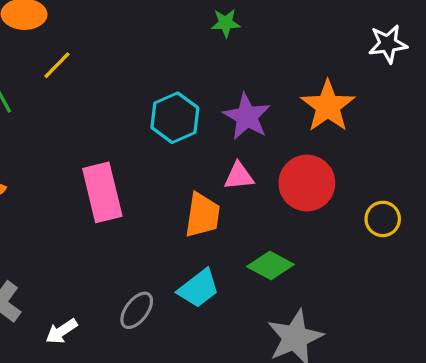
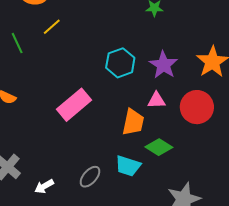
pink rectangle: (102, 192) -> (74, 105), turned 60
green diamond: (270, 265) -> (159, 147), moved
cyan trapezoid: (199, 288) -> (128, 166), turned 52

